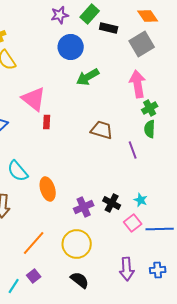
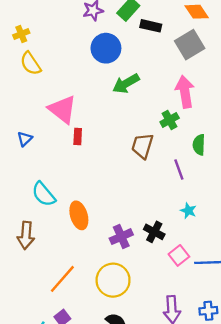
green cross: (150, 108) -> (170, 120), moved
brown trapezoid: (102, 130) -> (142, 146), turned -90
cyan star: (141, 200) -> (188, 211), moved

